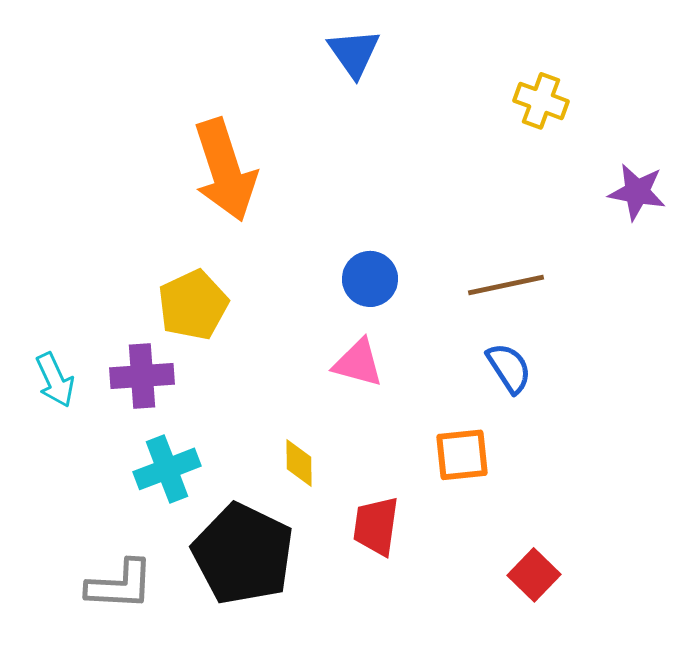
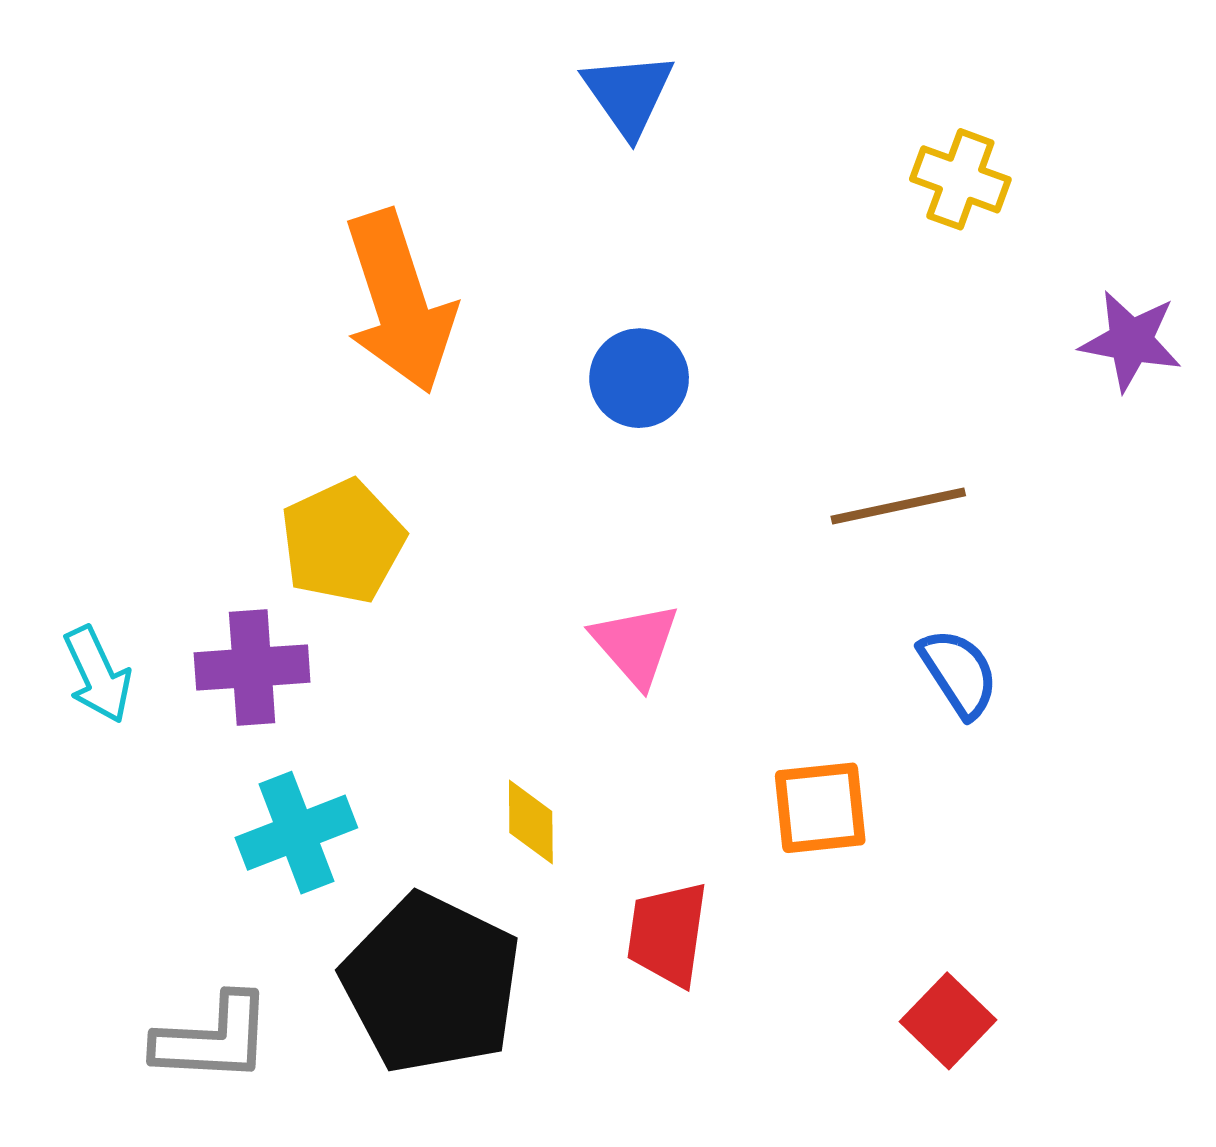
blue circle: (370, 279) -> (639, 378), moved
pink triangle: (358, 363) -> (636, 644), turned 34
blue semicircle: (509, 368) -> (959, 673), moved

